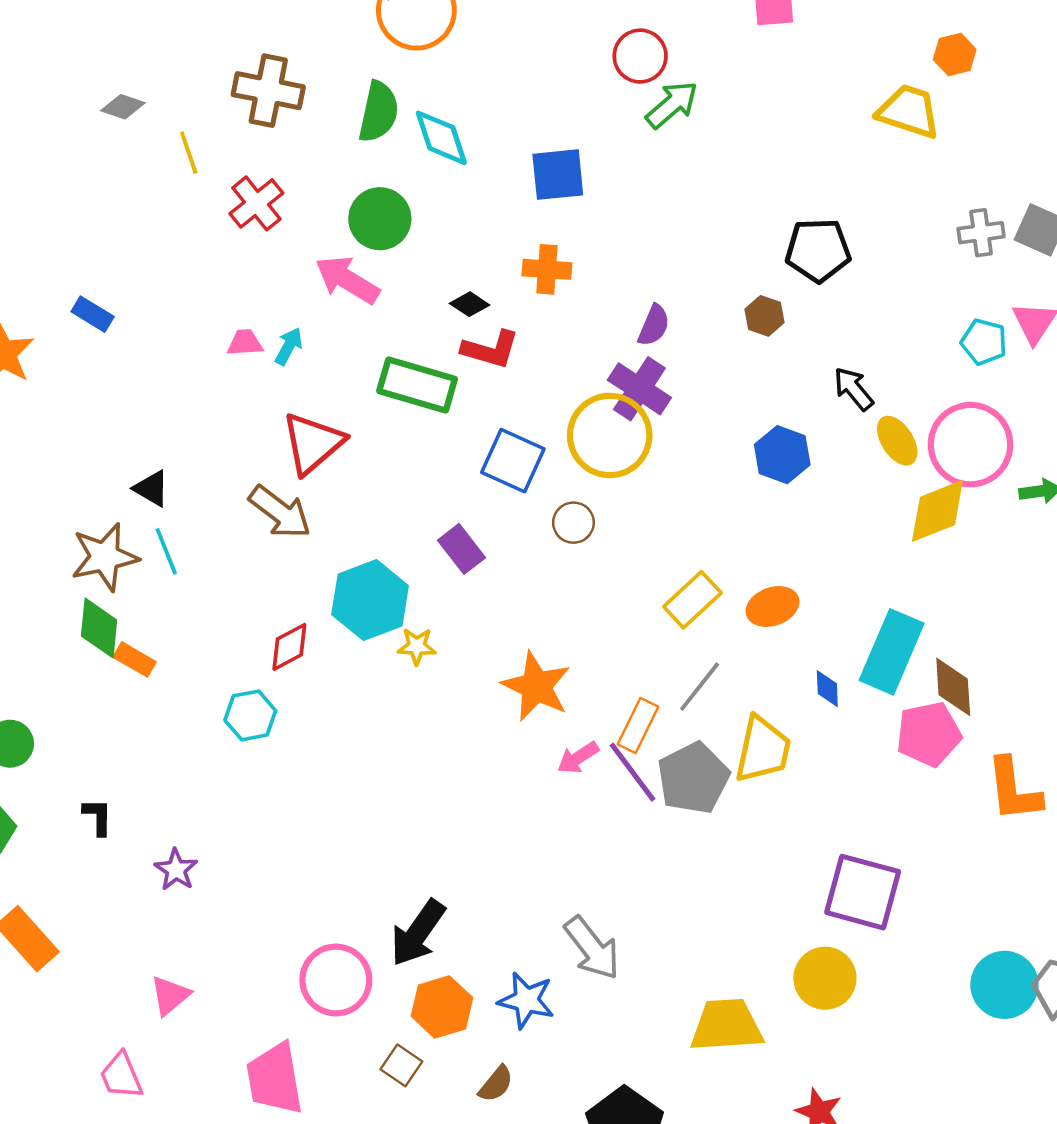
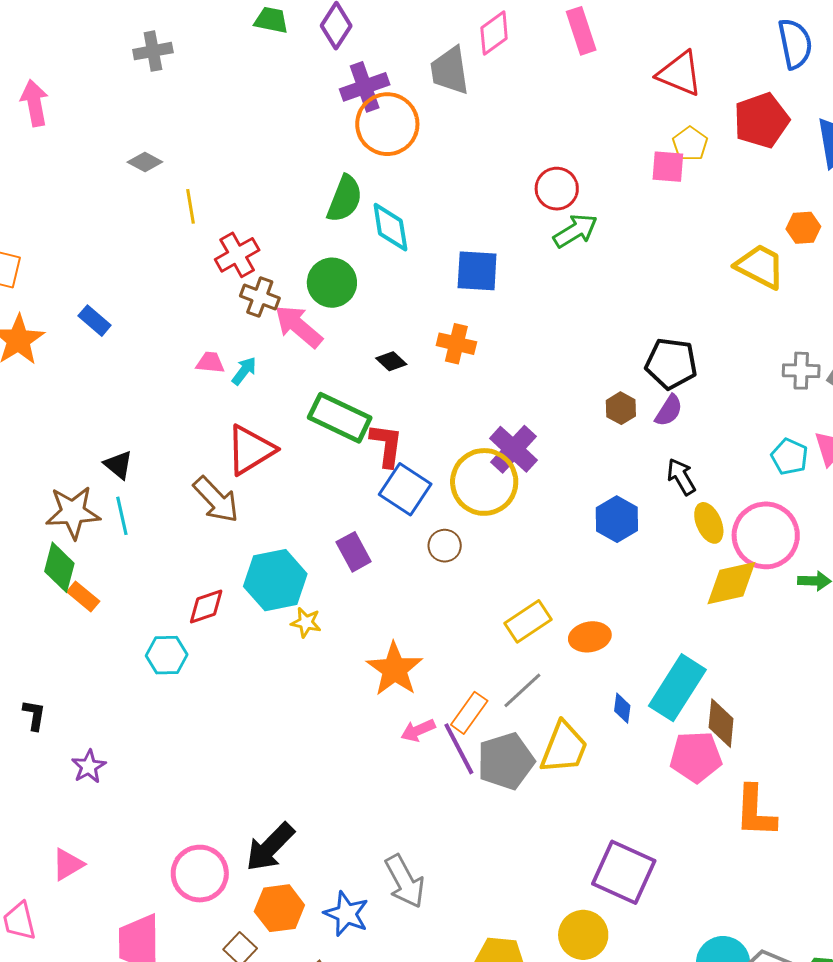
brown cross: (268, 91) -> (260, 297), moved, size x0.7
purple semicircle: (654, 325) -> (669, 411), moved
red L-shape: (491, 349) -> (387, 445), moved, turned -108

